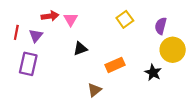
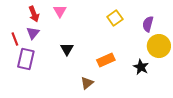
red arrow: (50, 16) -> (34, 14), moved, turned 77
pink triangle: (71, 19) -> (60, 11), moved
red line: (16, 32) -> (15, 39), moved, turned -32
black triangle: (80, 49) -> (67, 49), moved, turned -40

